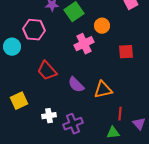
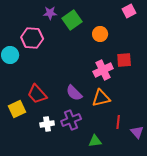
pink cross: (84, 44) -> (103, 70), moved
red trapezoid: (47, 71) -> (37, 94), moved
purple cross: (73, 124) -> (71, 120), moved
green triangle: (113, 133) -> (95, 141), moved

